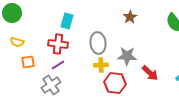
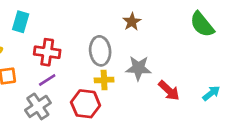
brown star: (130, 17) -> (132, 22), moved
cyan rectangle: (67, 21) -> (21, 22), moved
red hexagon: (115, 83) -> (86, 104), moved

